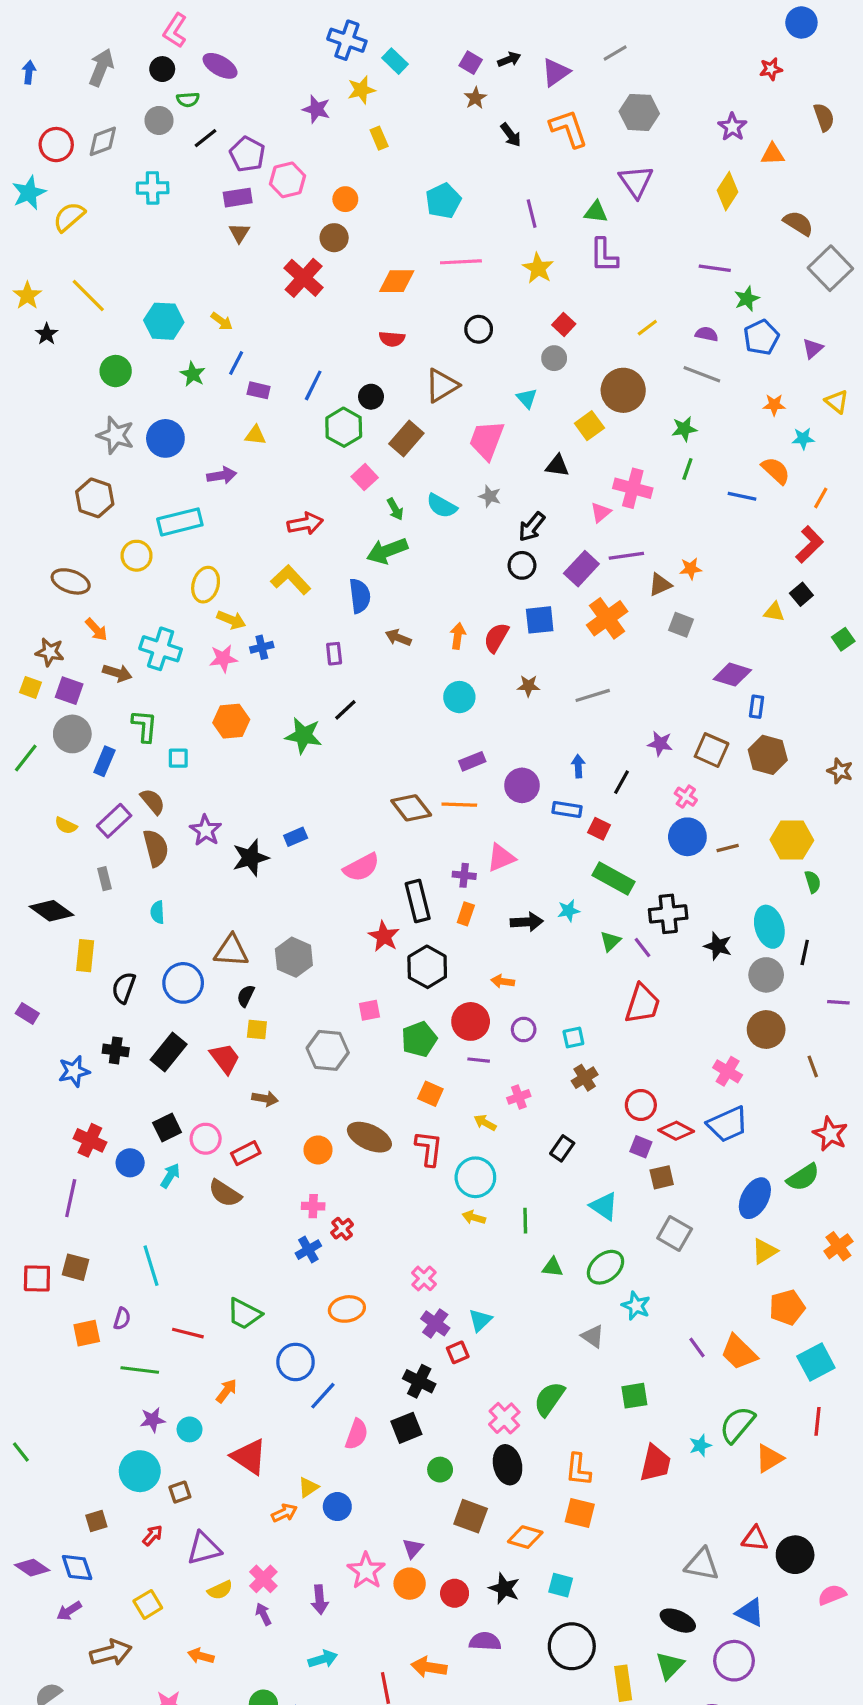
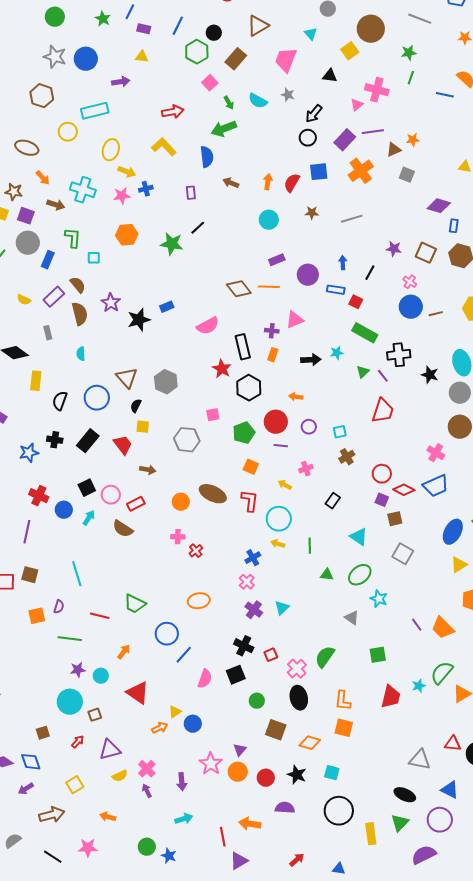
brown triangle: (231, 951) -> (127, 378), turned 45
blue cross: (308, 1250) -> (253, 558), moved
red square: (458, 1352) -> (271, 655), moved

